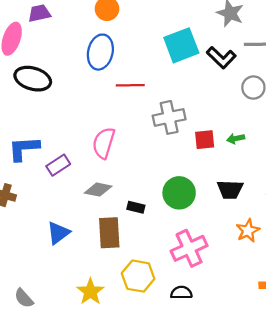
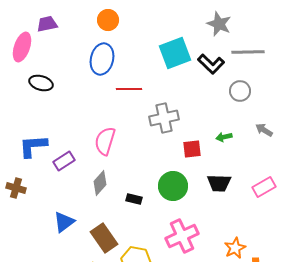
black ellipse: (33, 79) -> (41, 83), size x0.7
red square: (205, 140) -> (192, 149), moved
gray diamond: (98, 190) -> (100, 183), turned -60
orange star: (248, 231) -> (235, 248), moved
brown rectangle: (109, 233) -> (104, 238), moved, turned -32

